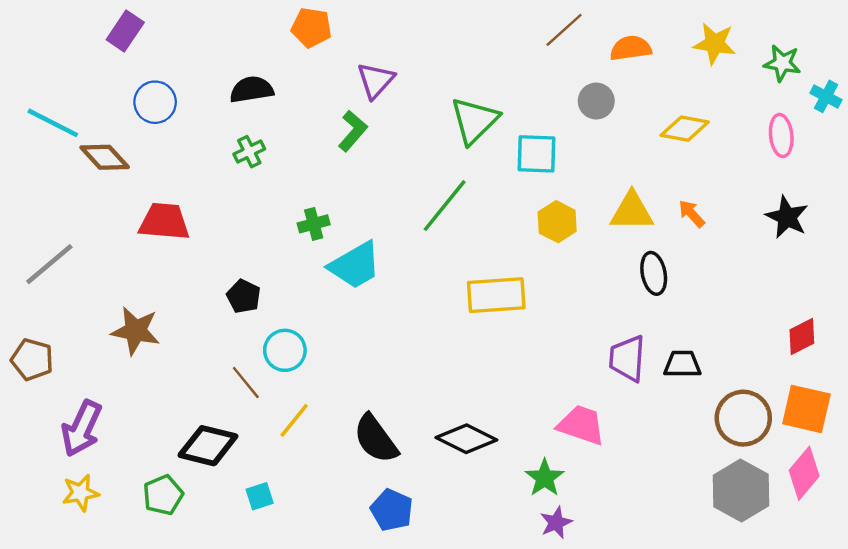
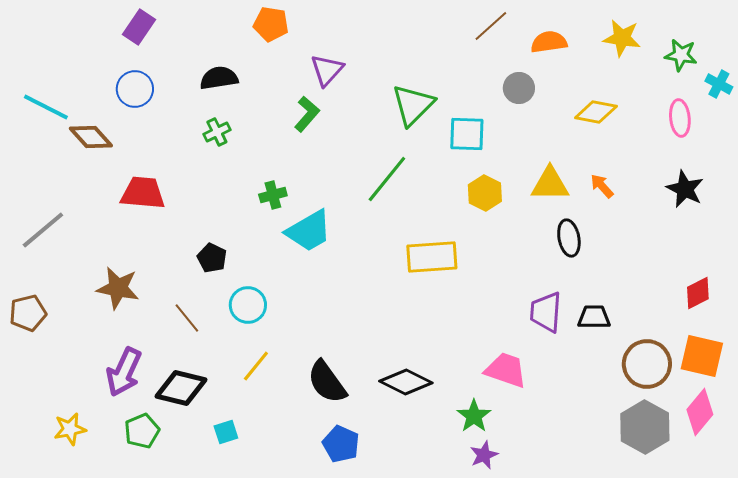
purple rectangle: (125, 31) -> (139, 27), moved
brown pentagon: (32, 360) -> (28, 313), turned -30
brown line: (246, 382) -> (187, 318), moved
purple arrow: (82, 428) -> (124, 372), moved

